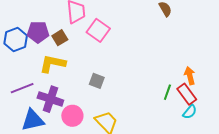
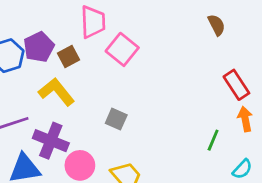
purple pentagon: (38, 32) -> (39, 47), turned -30
yellow L-shape: (53, 64) -> (57, 92), turned 36
red rectangle: (187, 94) -> (236, 85), moved

